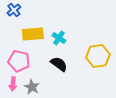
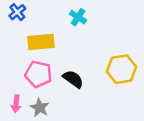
cyan cross: (59, 38) -> (78, 17), moved
pink pentagon: (19, 61) -> (38, 74), moved

